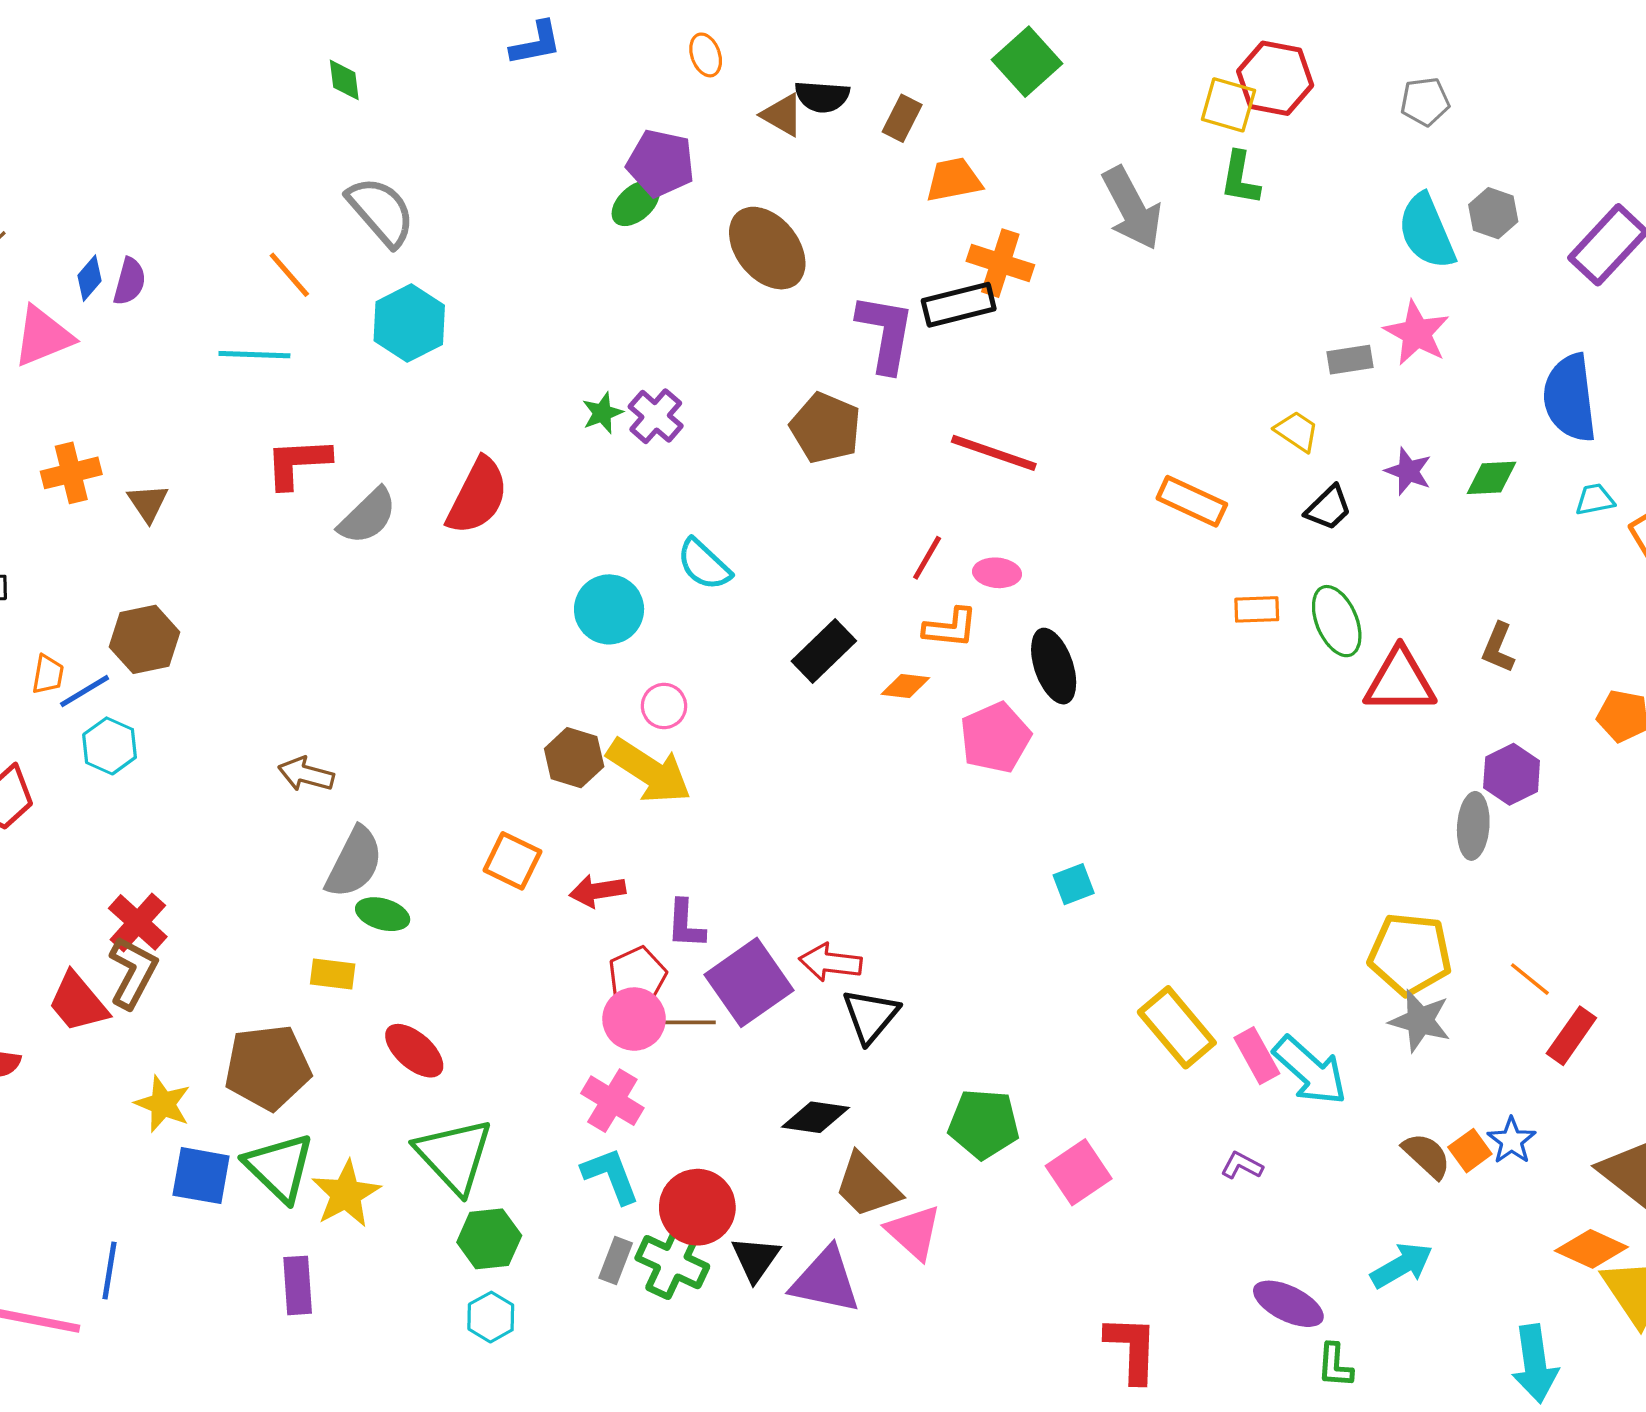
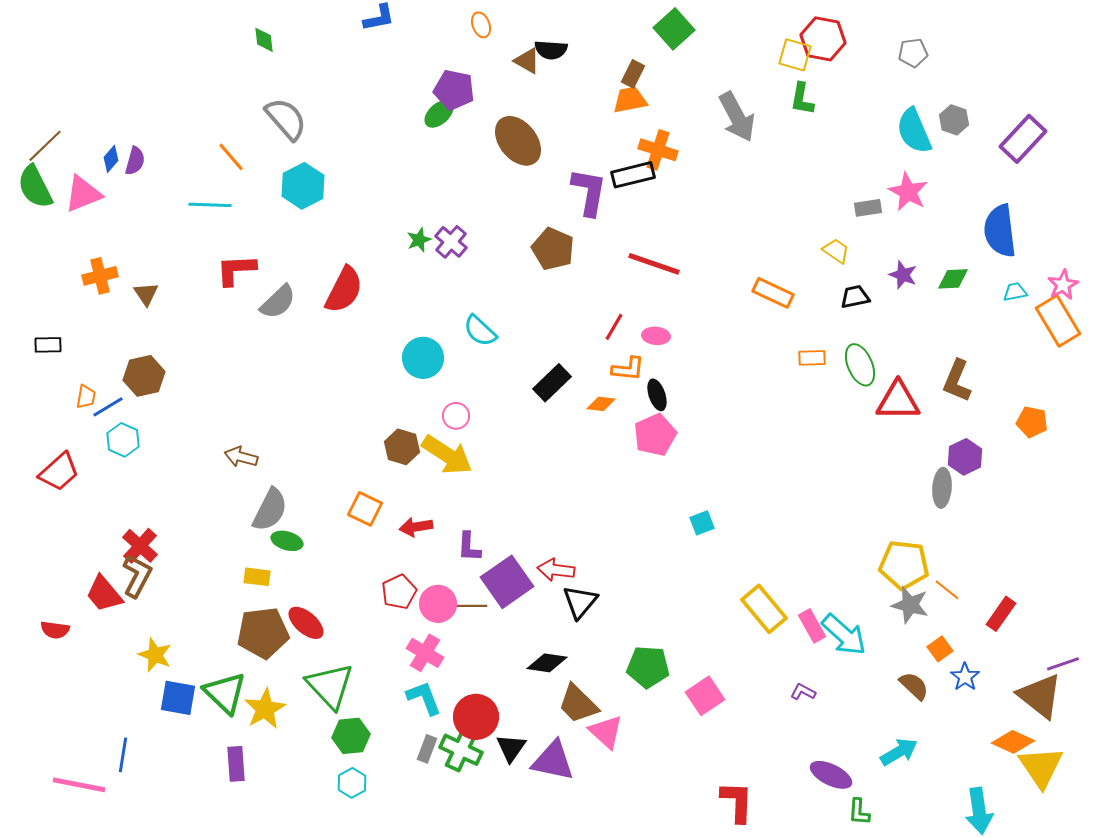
brown rectangle: (902, 118) -> (633, 74), moved
black trapezoid: (1328, 508) -> (855, 297), turned -148
brown L-shape: (1498, 648) -> (957, 381), size x1.4
black ellipse: (1054, 666) -> (657, 395), moved, size x0.7
red pentagon: (637, 976) -> (399, 592), moved
orange line: (1530, 979) -> (947, 590), moved
brown pentagon: (268, 1067) -> (263, 633), moved
orange square: (1470, 1151) -> (940, 649), moved

